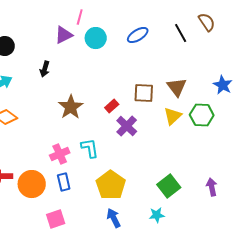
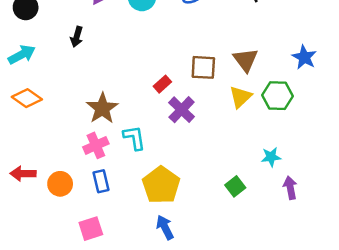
brown star: (71, 107) -> (102, 108), moved
orange circle: (32, 184) -> (60, 184), size x0.7
green square: (169, 186) -> (235, 186), size x0.7
cyan star: (157, 215) -> (271, 157), moved

